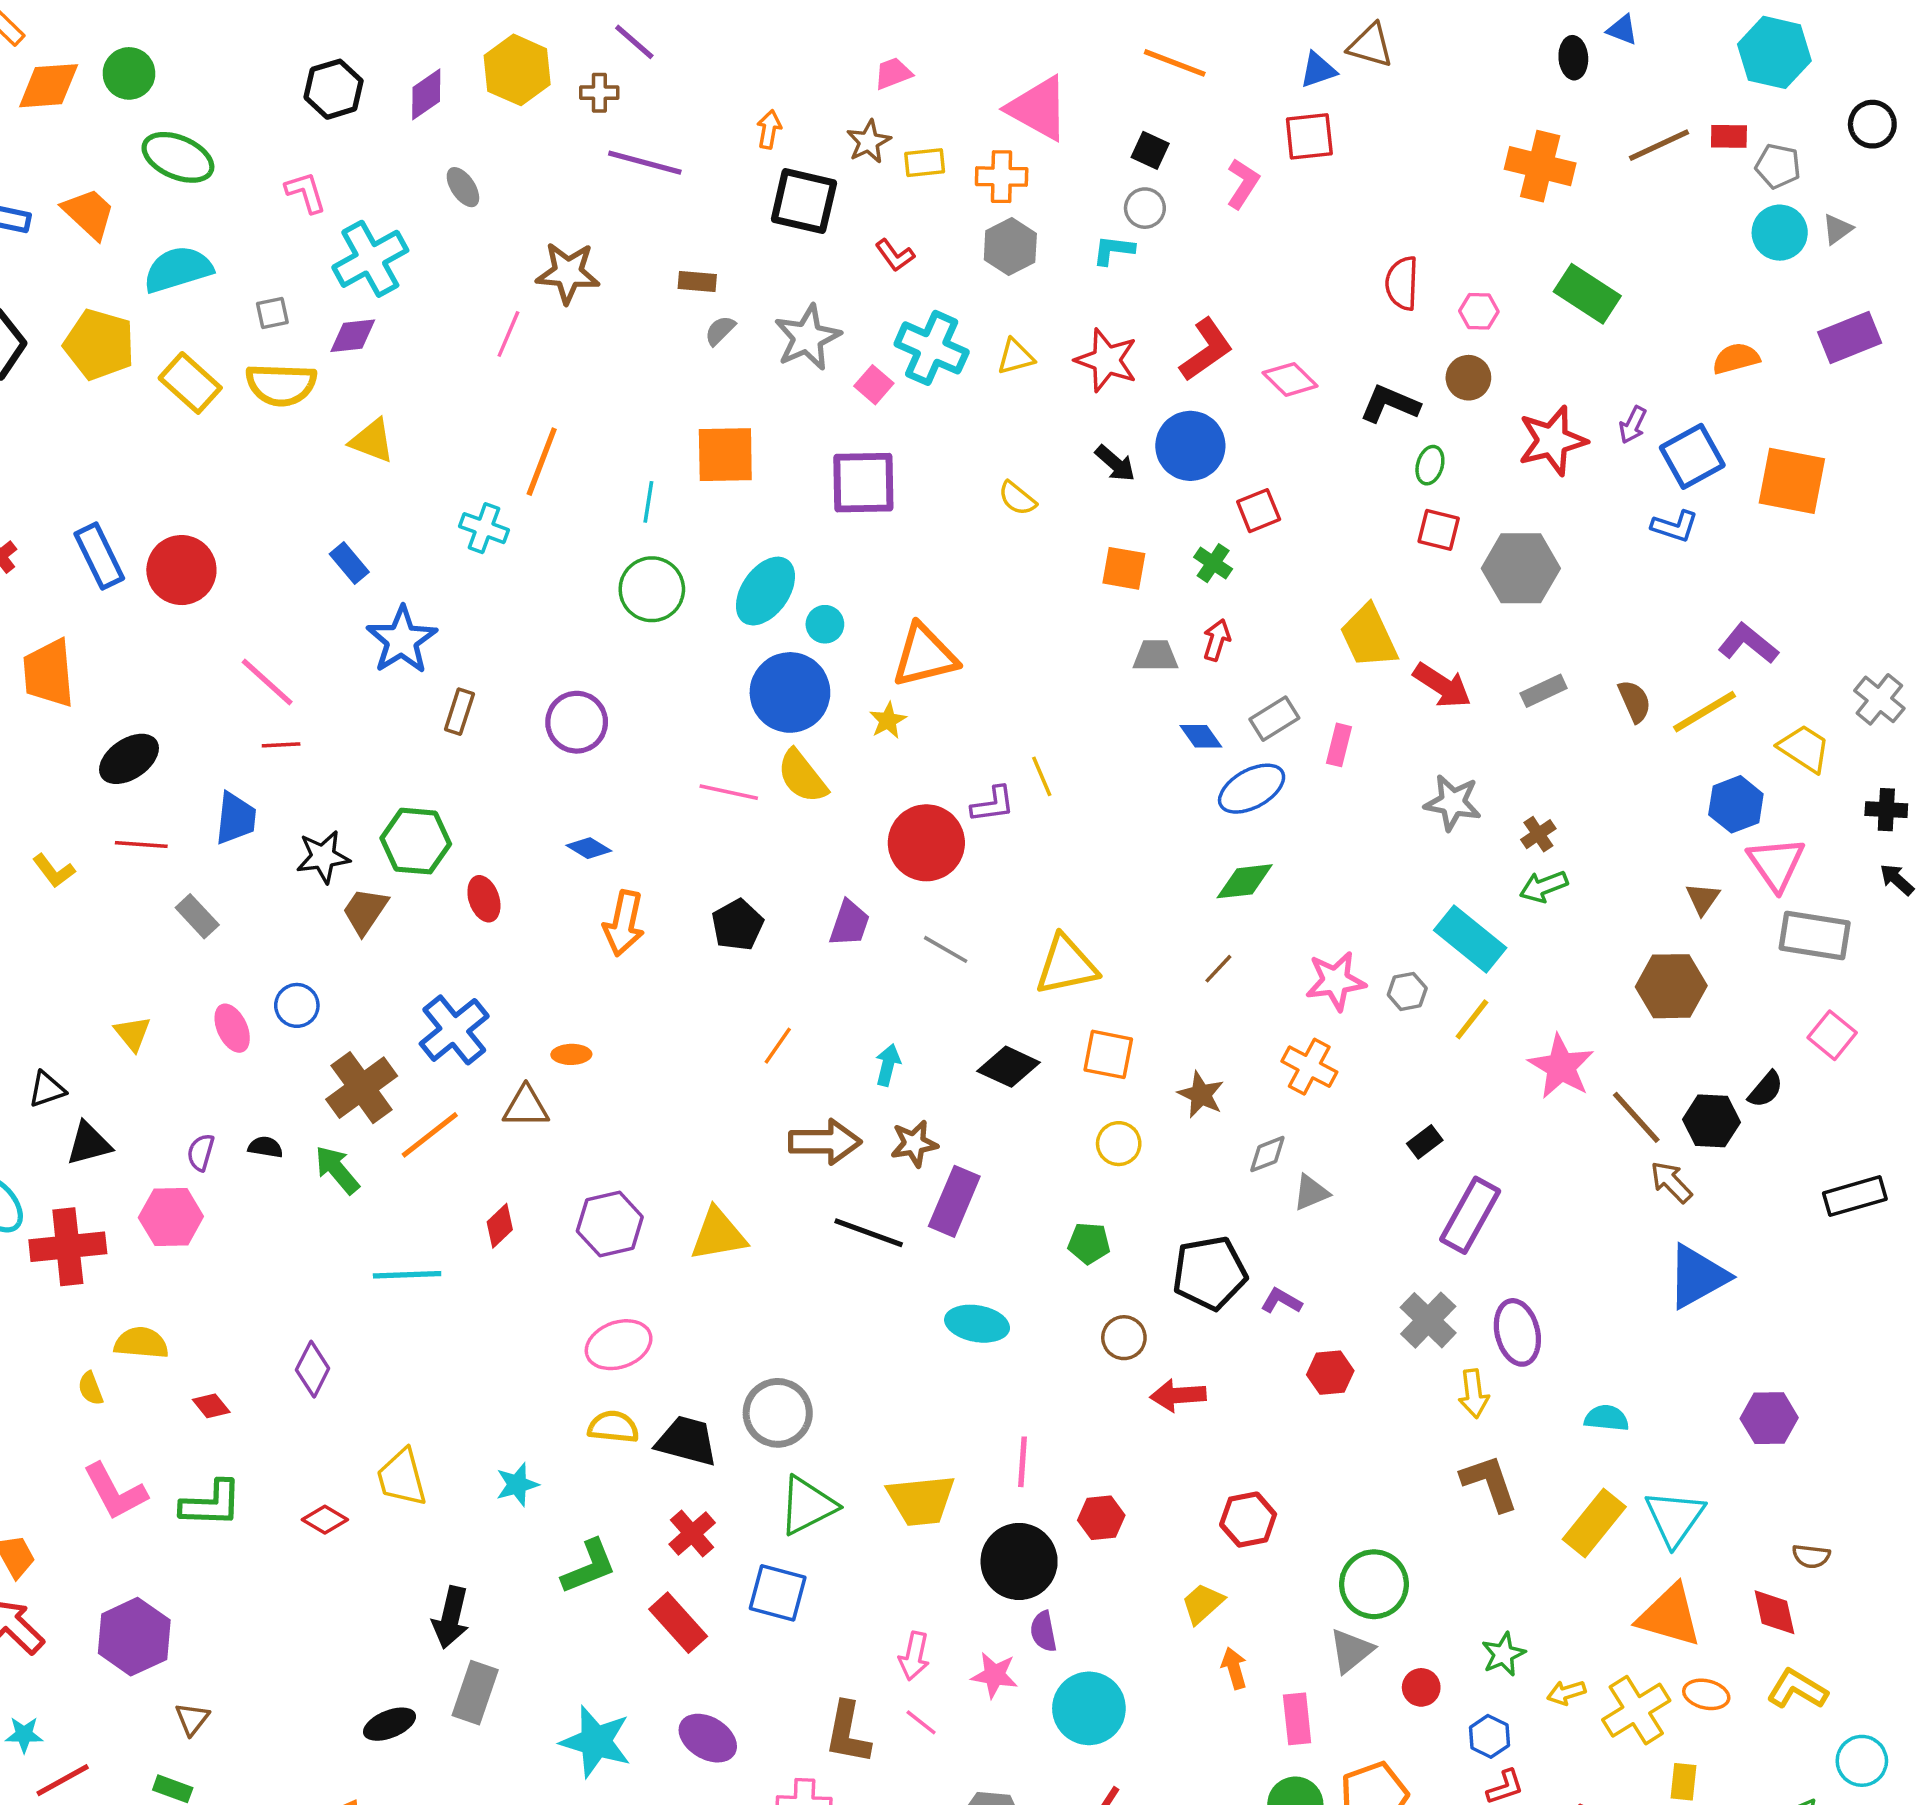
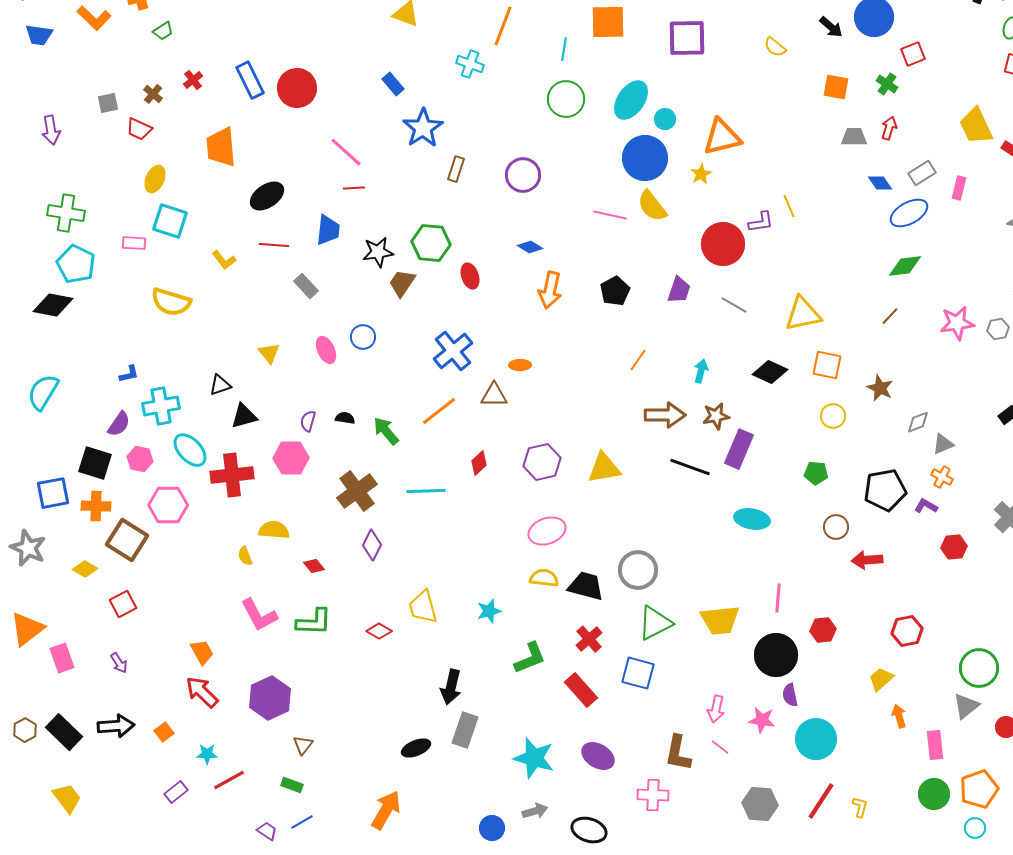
orange cross: (1309, 1067) -> (942, 477), moved, size x0.7
brown cross: (362, 1088) -> (357, 491), moved

